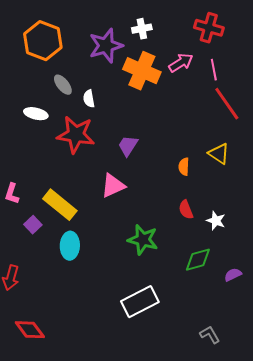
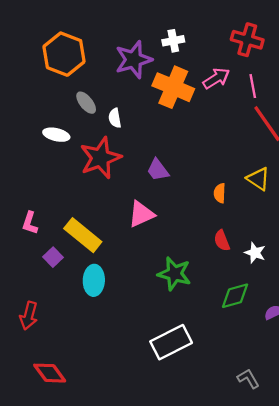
red star: (76, 135) -> (100, 158), turned -30
purple trapezoid: (128, 146) -> (158, 170), turned -70

